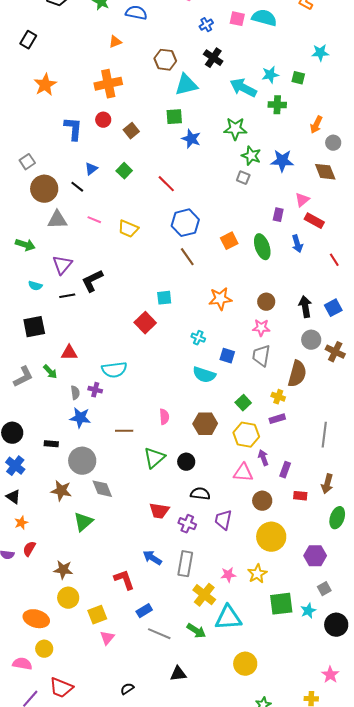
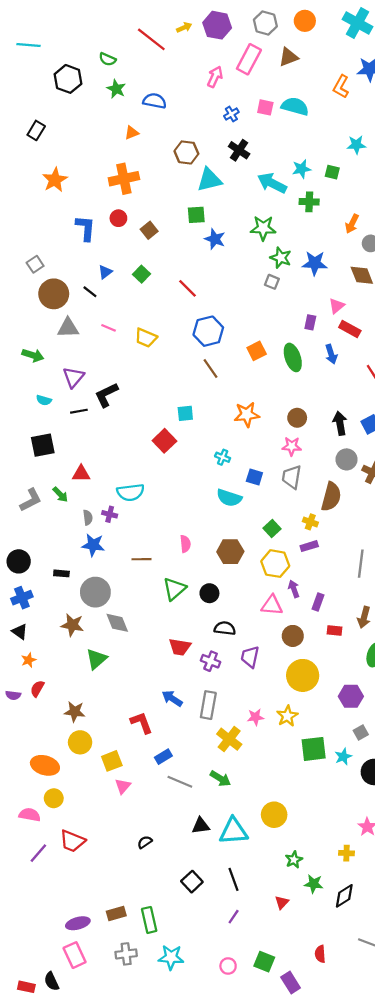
blue cross: (15, 466) -> (22, 598), turned 30
cyan triangle: (228, 618) -> (234, 831), moved

